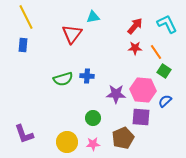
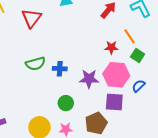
red triangle: (72, 34) -> (31, 18), moved
red star: (135, 48) -> (111, 47), moved
blue cross: (87, 76) -> (60, 69), moved

